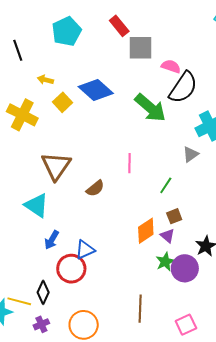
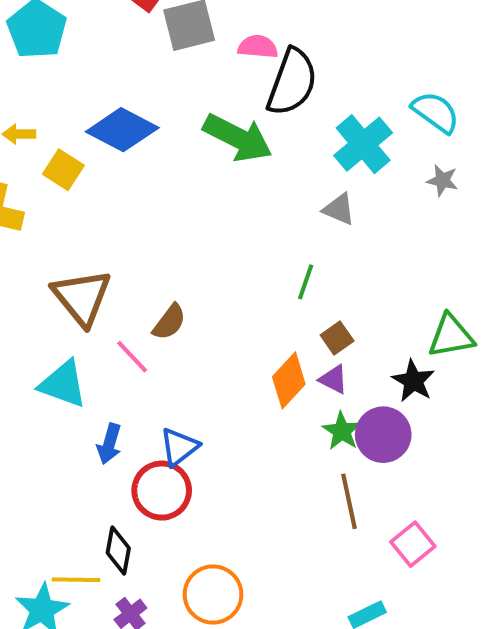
gray triangle: (191, 154) -> (339, 209), turned -48
pink line: (130, 163) -> (132, 357), moved, turned -30
brown line: (140, 309) -> (349, 501), moved

